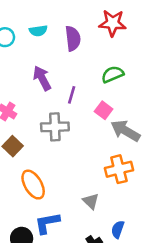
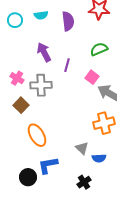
gray cross: (55, 127) -> (41, 85), moved
blue semicircle: (118, 229) -> (99, 158), moved, turned -112

